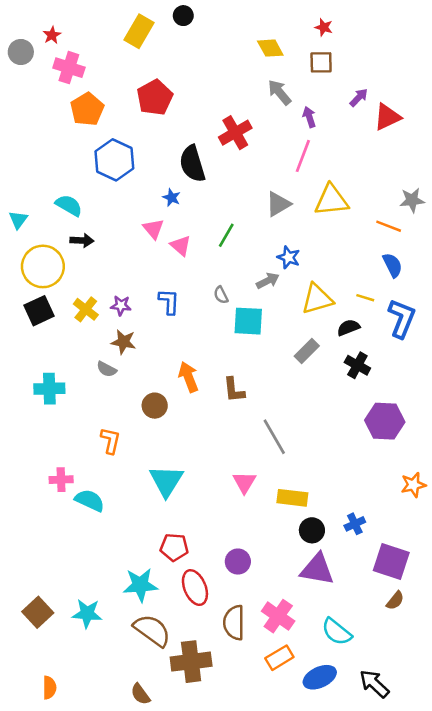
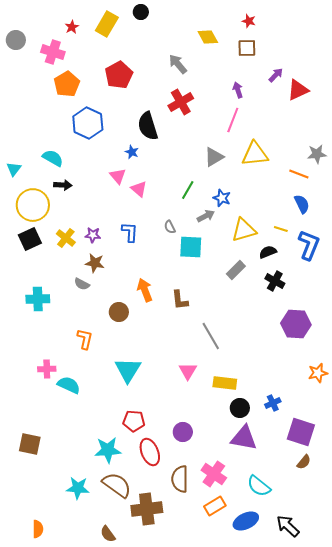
red star: (52, 35) -> (72, 27), moved
gray arrow: (279, 92) -> (178, 64), moved
green line: (226, 235) -> (188, 190), moved
brown square: (38, 612) -> (30, 444), moved, turned -35
cyan star: (87, 614) -> (78, 488), moved

